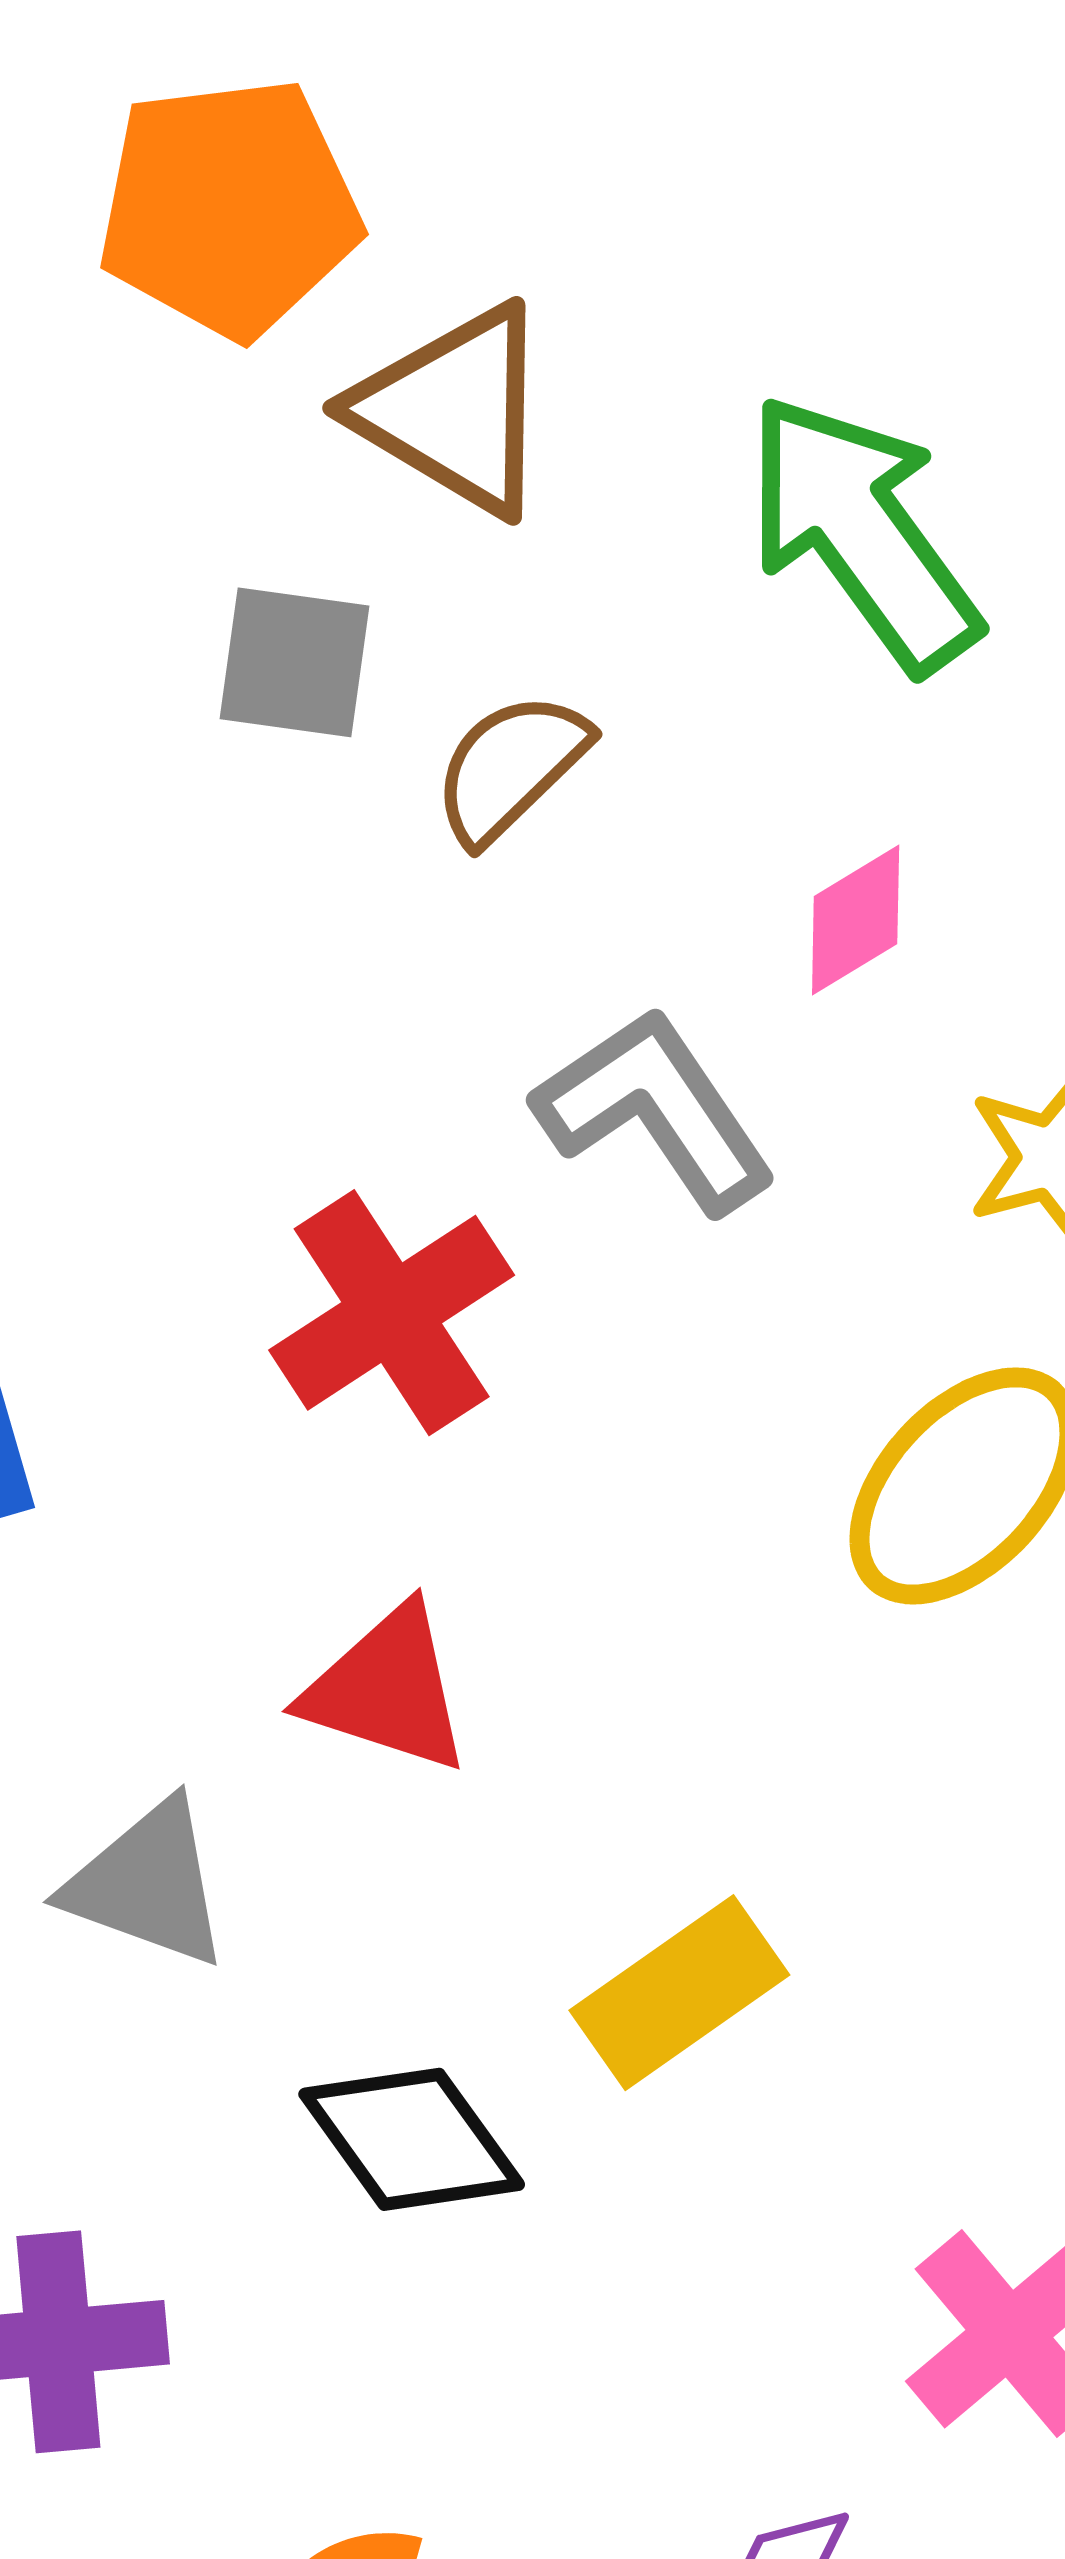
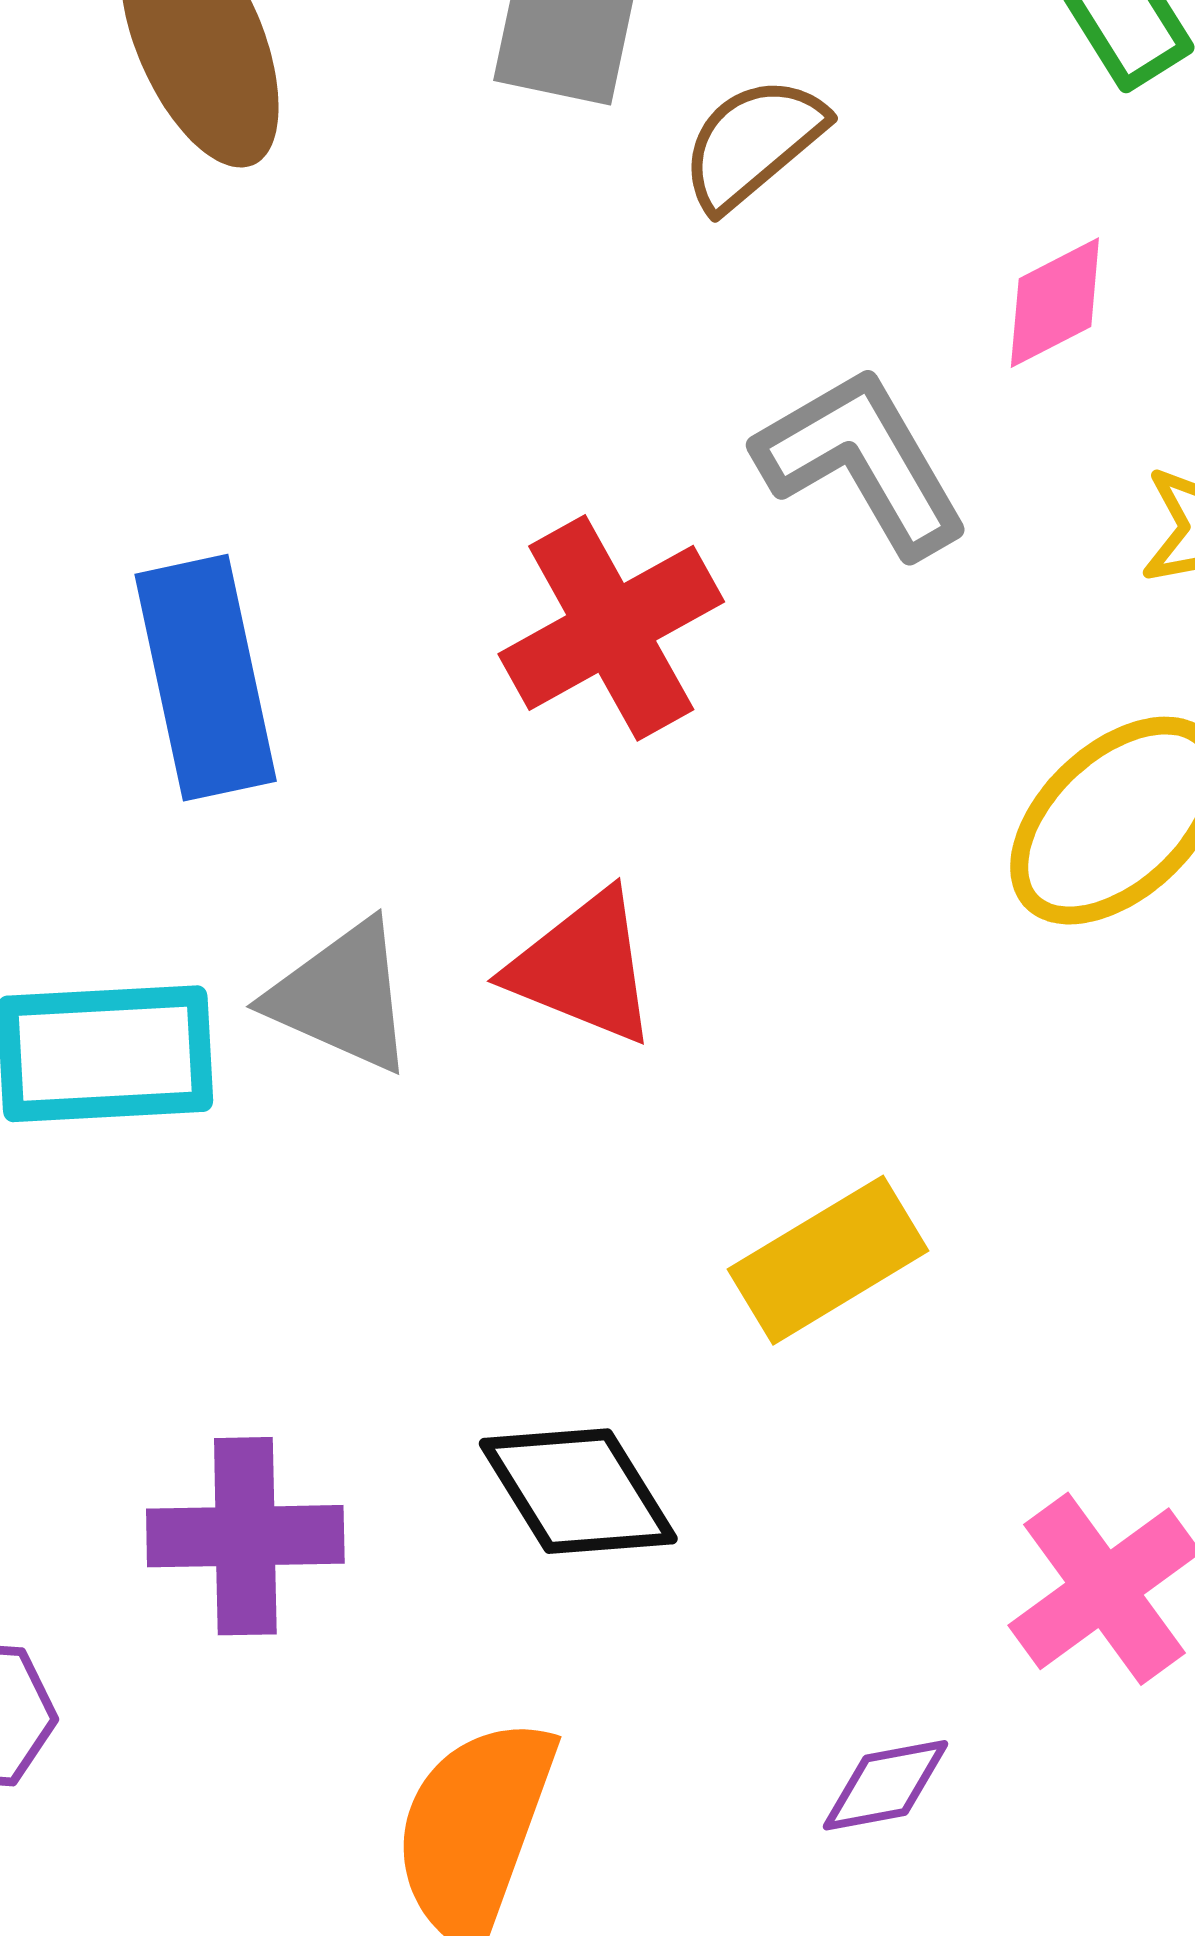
gray triangle: (148, 1884) -> (342, 997), moved
black diamond: (412, 2139) -> (578, 1491), moved

